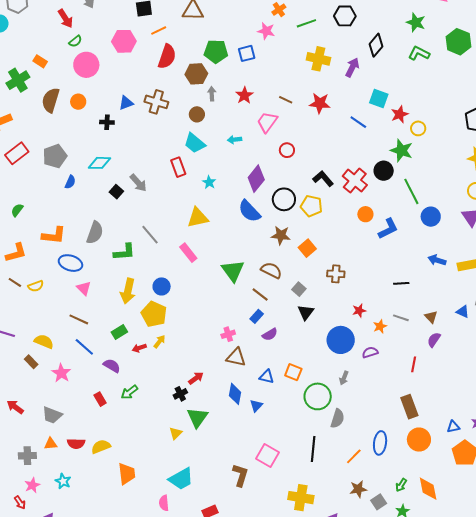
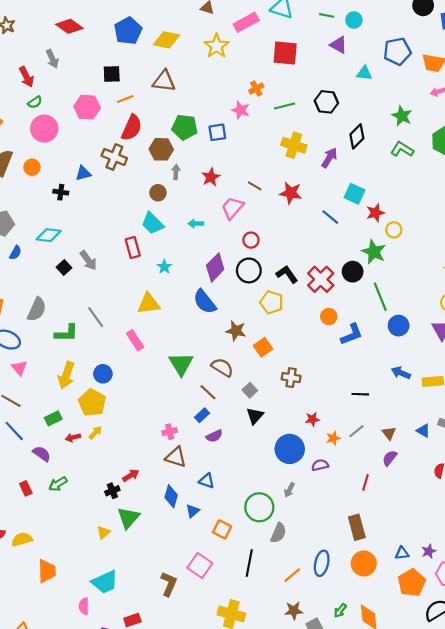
brown cross: (156, 102) -> (114, 157), moved
black circle: (284, 199) -> (249, 270), moved
gray line: (401, 318) -> (356, 431), turned -63
orange square: (293, 372) -> (222, 529), moved

